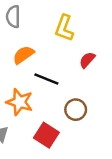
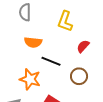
orange semicircle: (23, 55) -> (33, 42), turned -138
brown circle: (76, 110) -> (79, 76), moved

